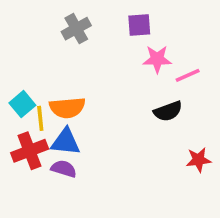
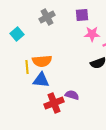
cyan square: (22, 104) -> (17, 34), moved
red cross: (30, 151) -> (54, 103), moved
purple semicircle: (64, 169) -> (72, 95), moved

